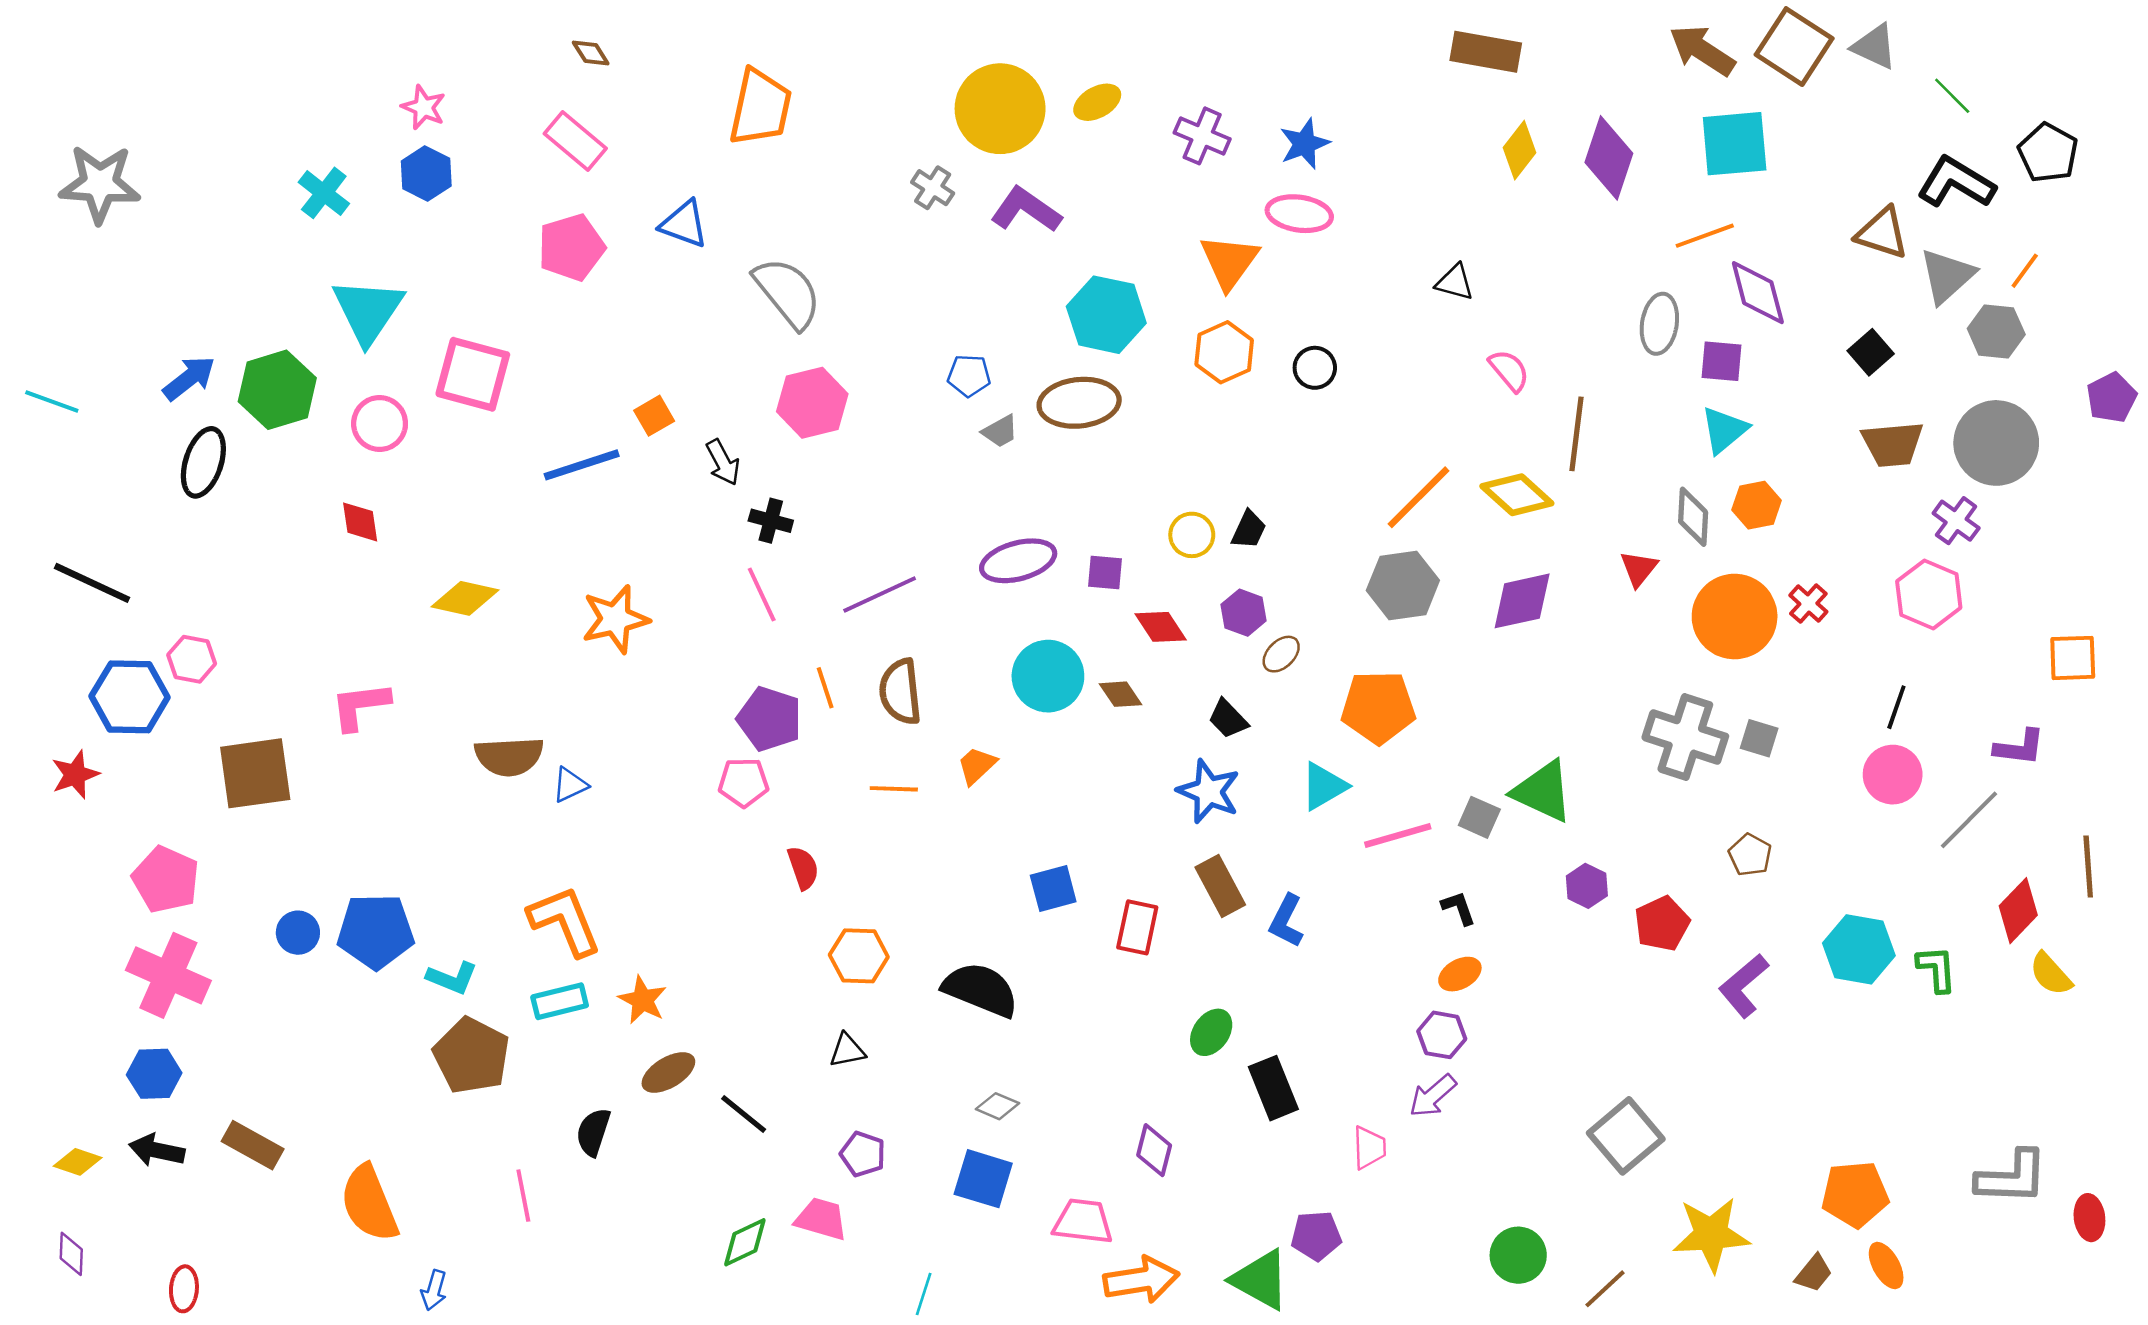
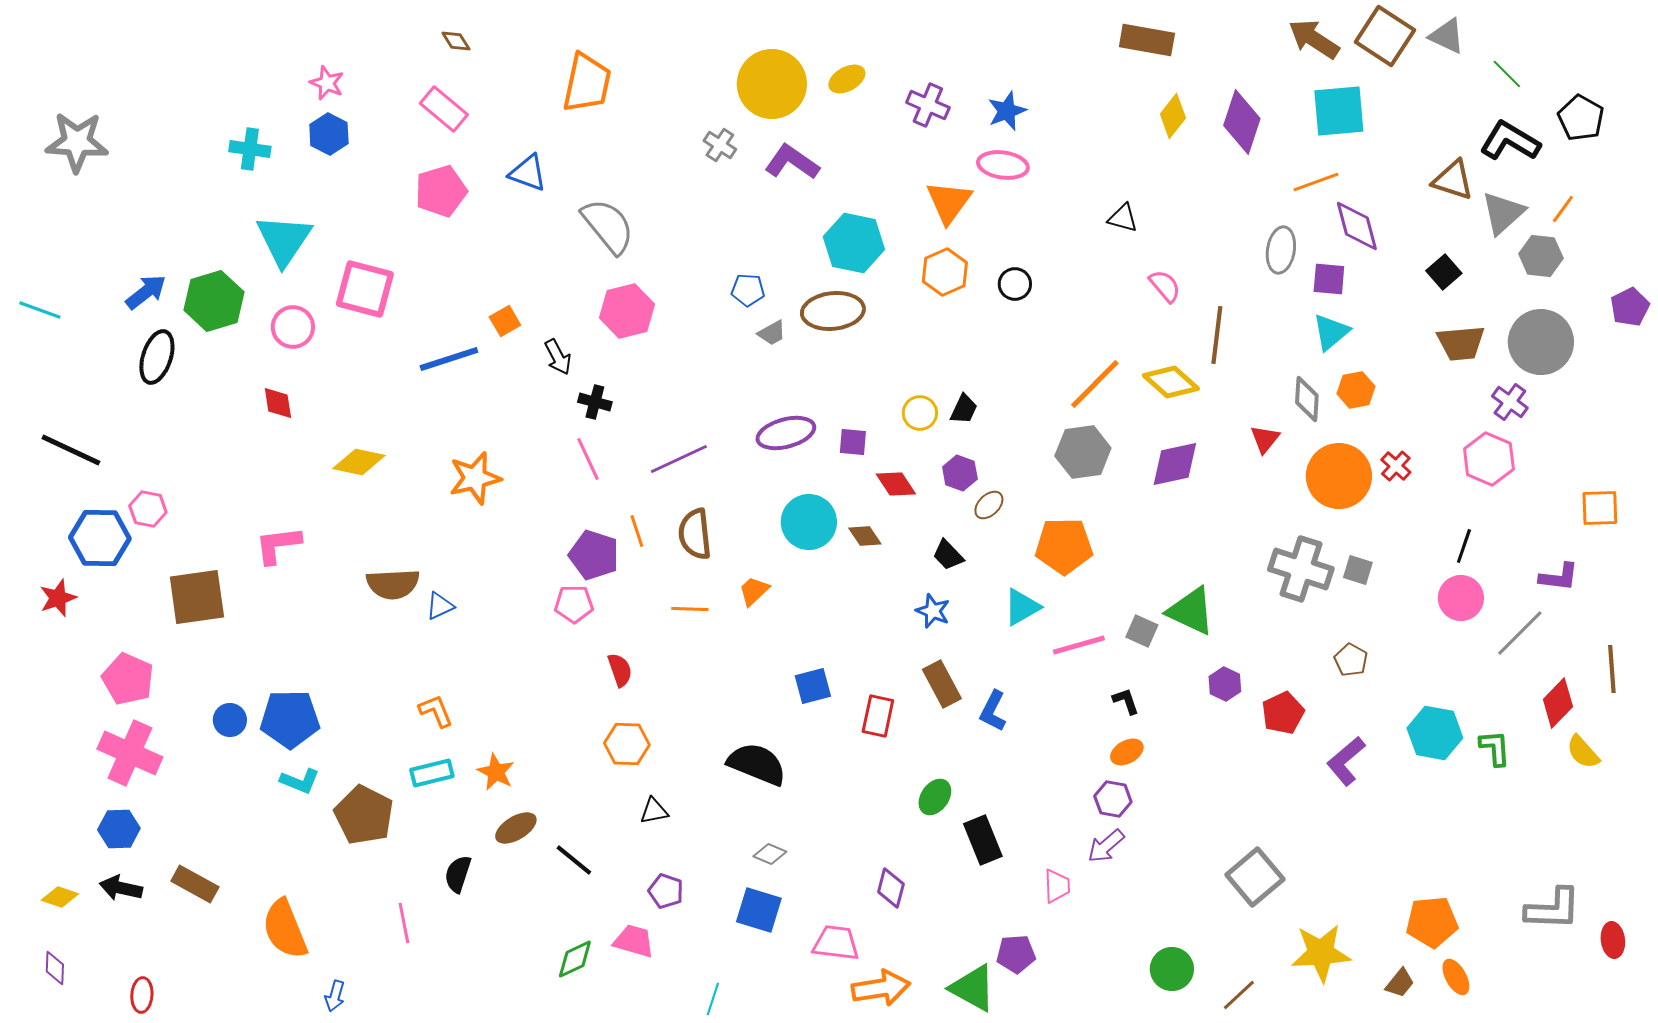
cyan cross: (324, 193) -> (250, 149), turned -30
blue star: (1209, 791) -> (933, 611), size x0.7
orange L-shape: (565, 921) -> (436, 711), size x0.6
orange hexagon: (859, 956) -> (627, 744), moved
cyan L-shape: (452, 978) -> (300, 781), moved

